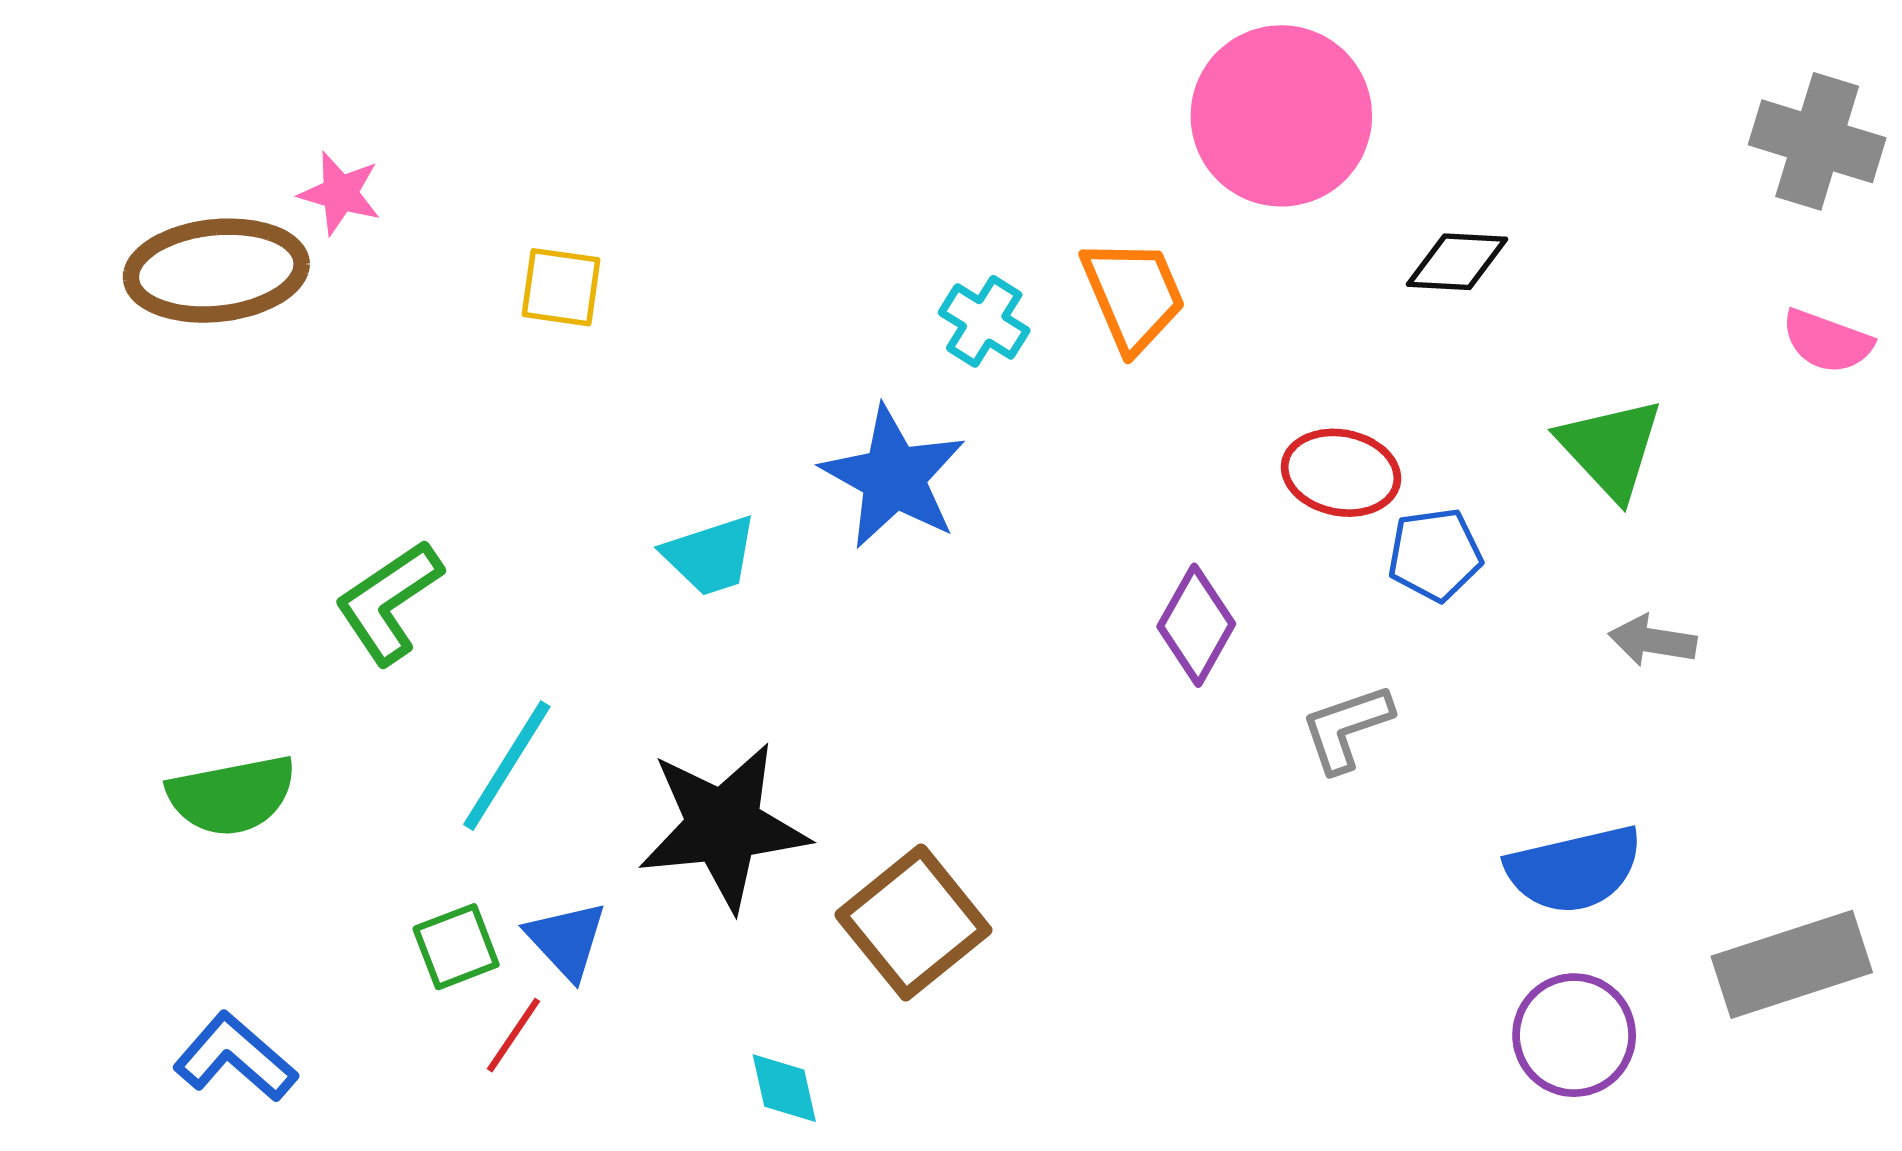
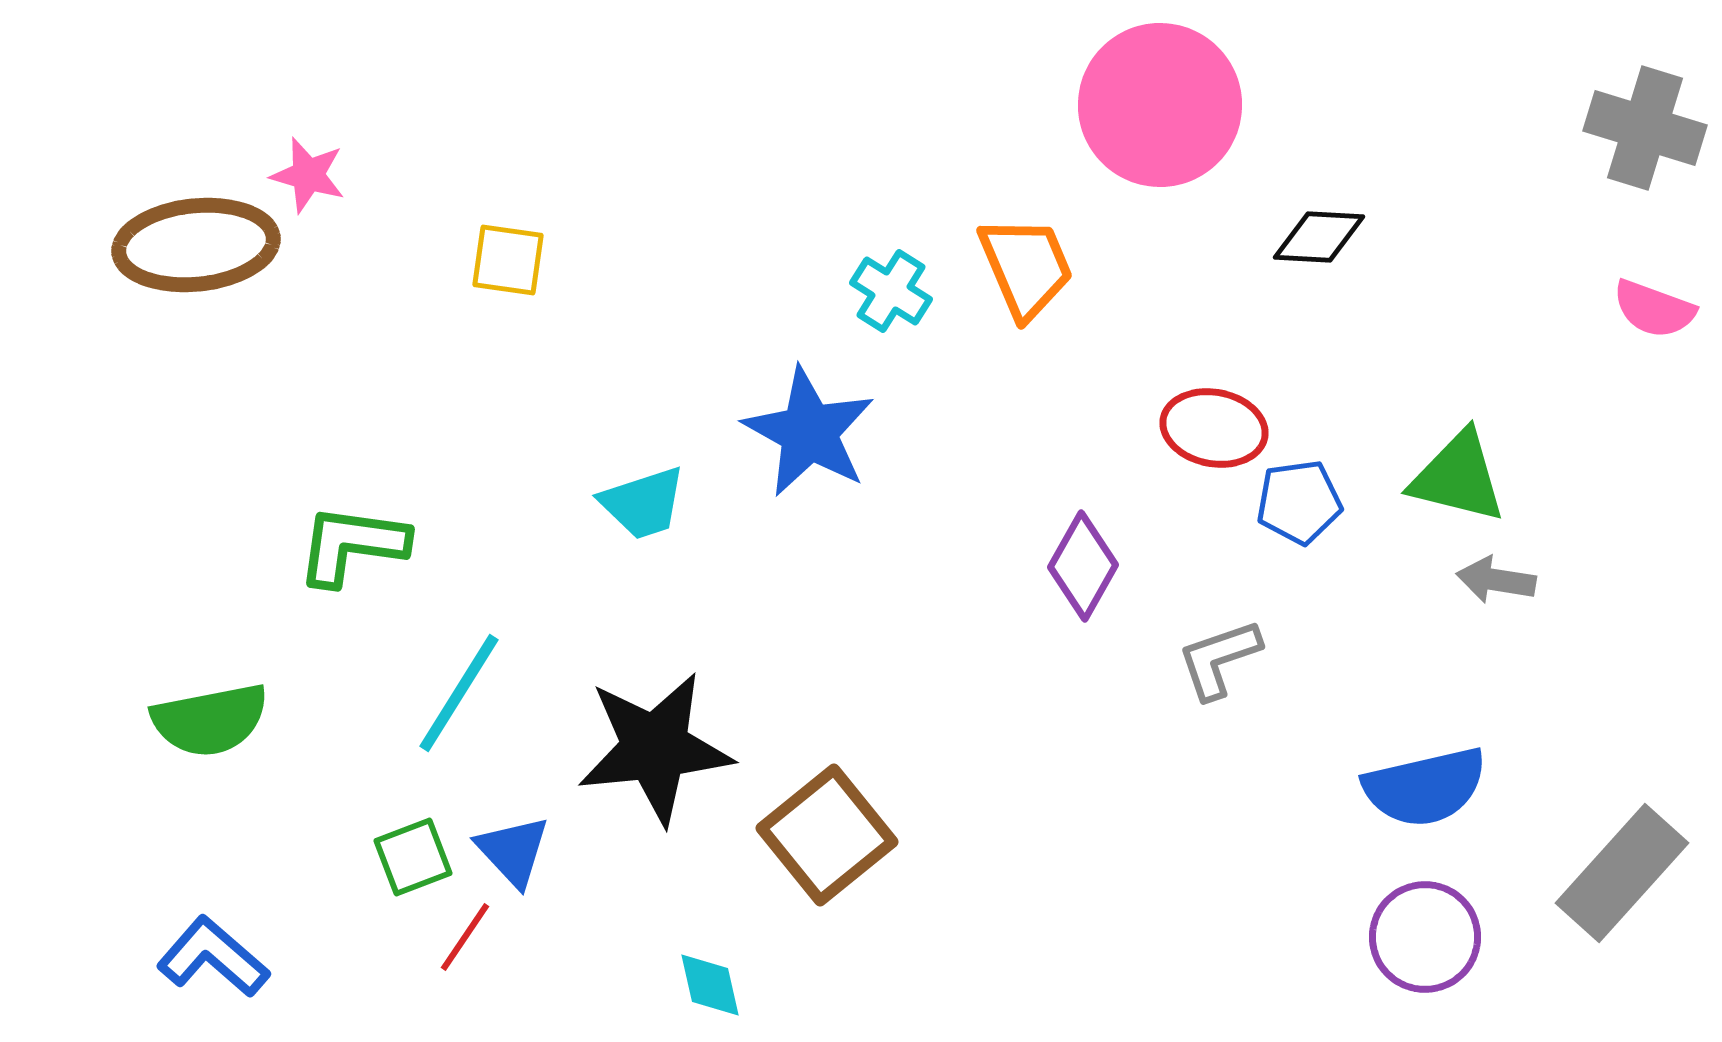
green triangle: (1611, 448) -> (1458, 477), moved, turned -33
green L-shape: (389, 602) -> (352, 545), turned 42
gray rectangle: (1792, 964) -> (1622, 873), turned -30

